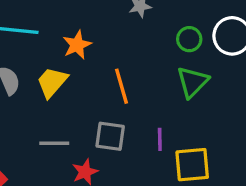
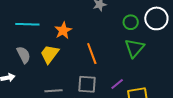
purple line: (160, 139) -> (117, 84), turned 56

